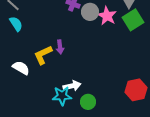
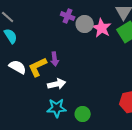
white semicircle: (21, 68) -> (18, 67), moved
white arrow: (72, 86) -> (57, 84), moved

